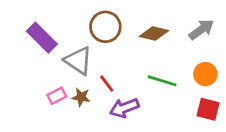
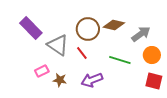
brown circle: (105, 27) -> (88, 29), moved
gray arrow: (201, 30) -> (141, 34), moved
red line: (107, 84) -> (82, 53), moved
brown star: (81, 97) -> (60, 80), moved

